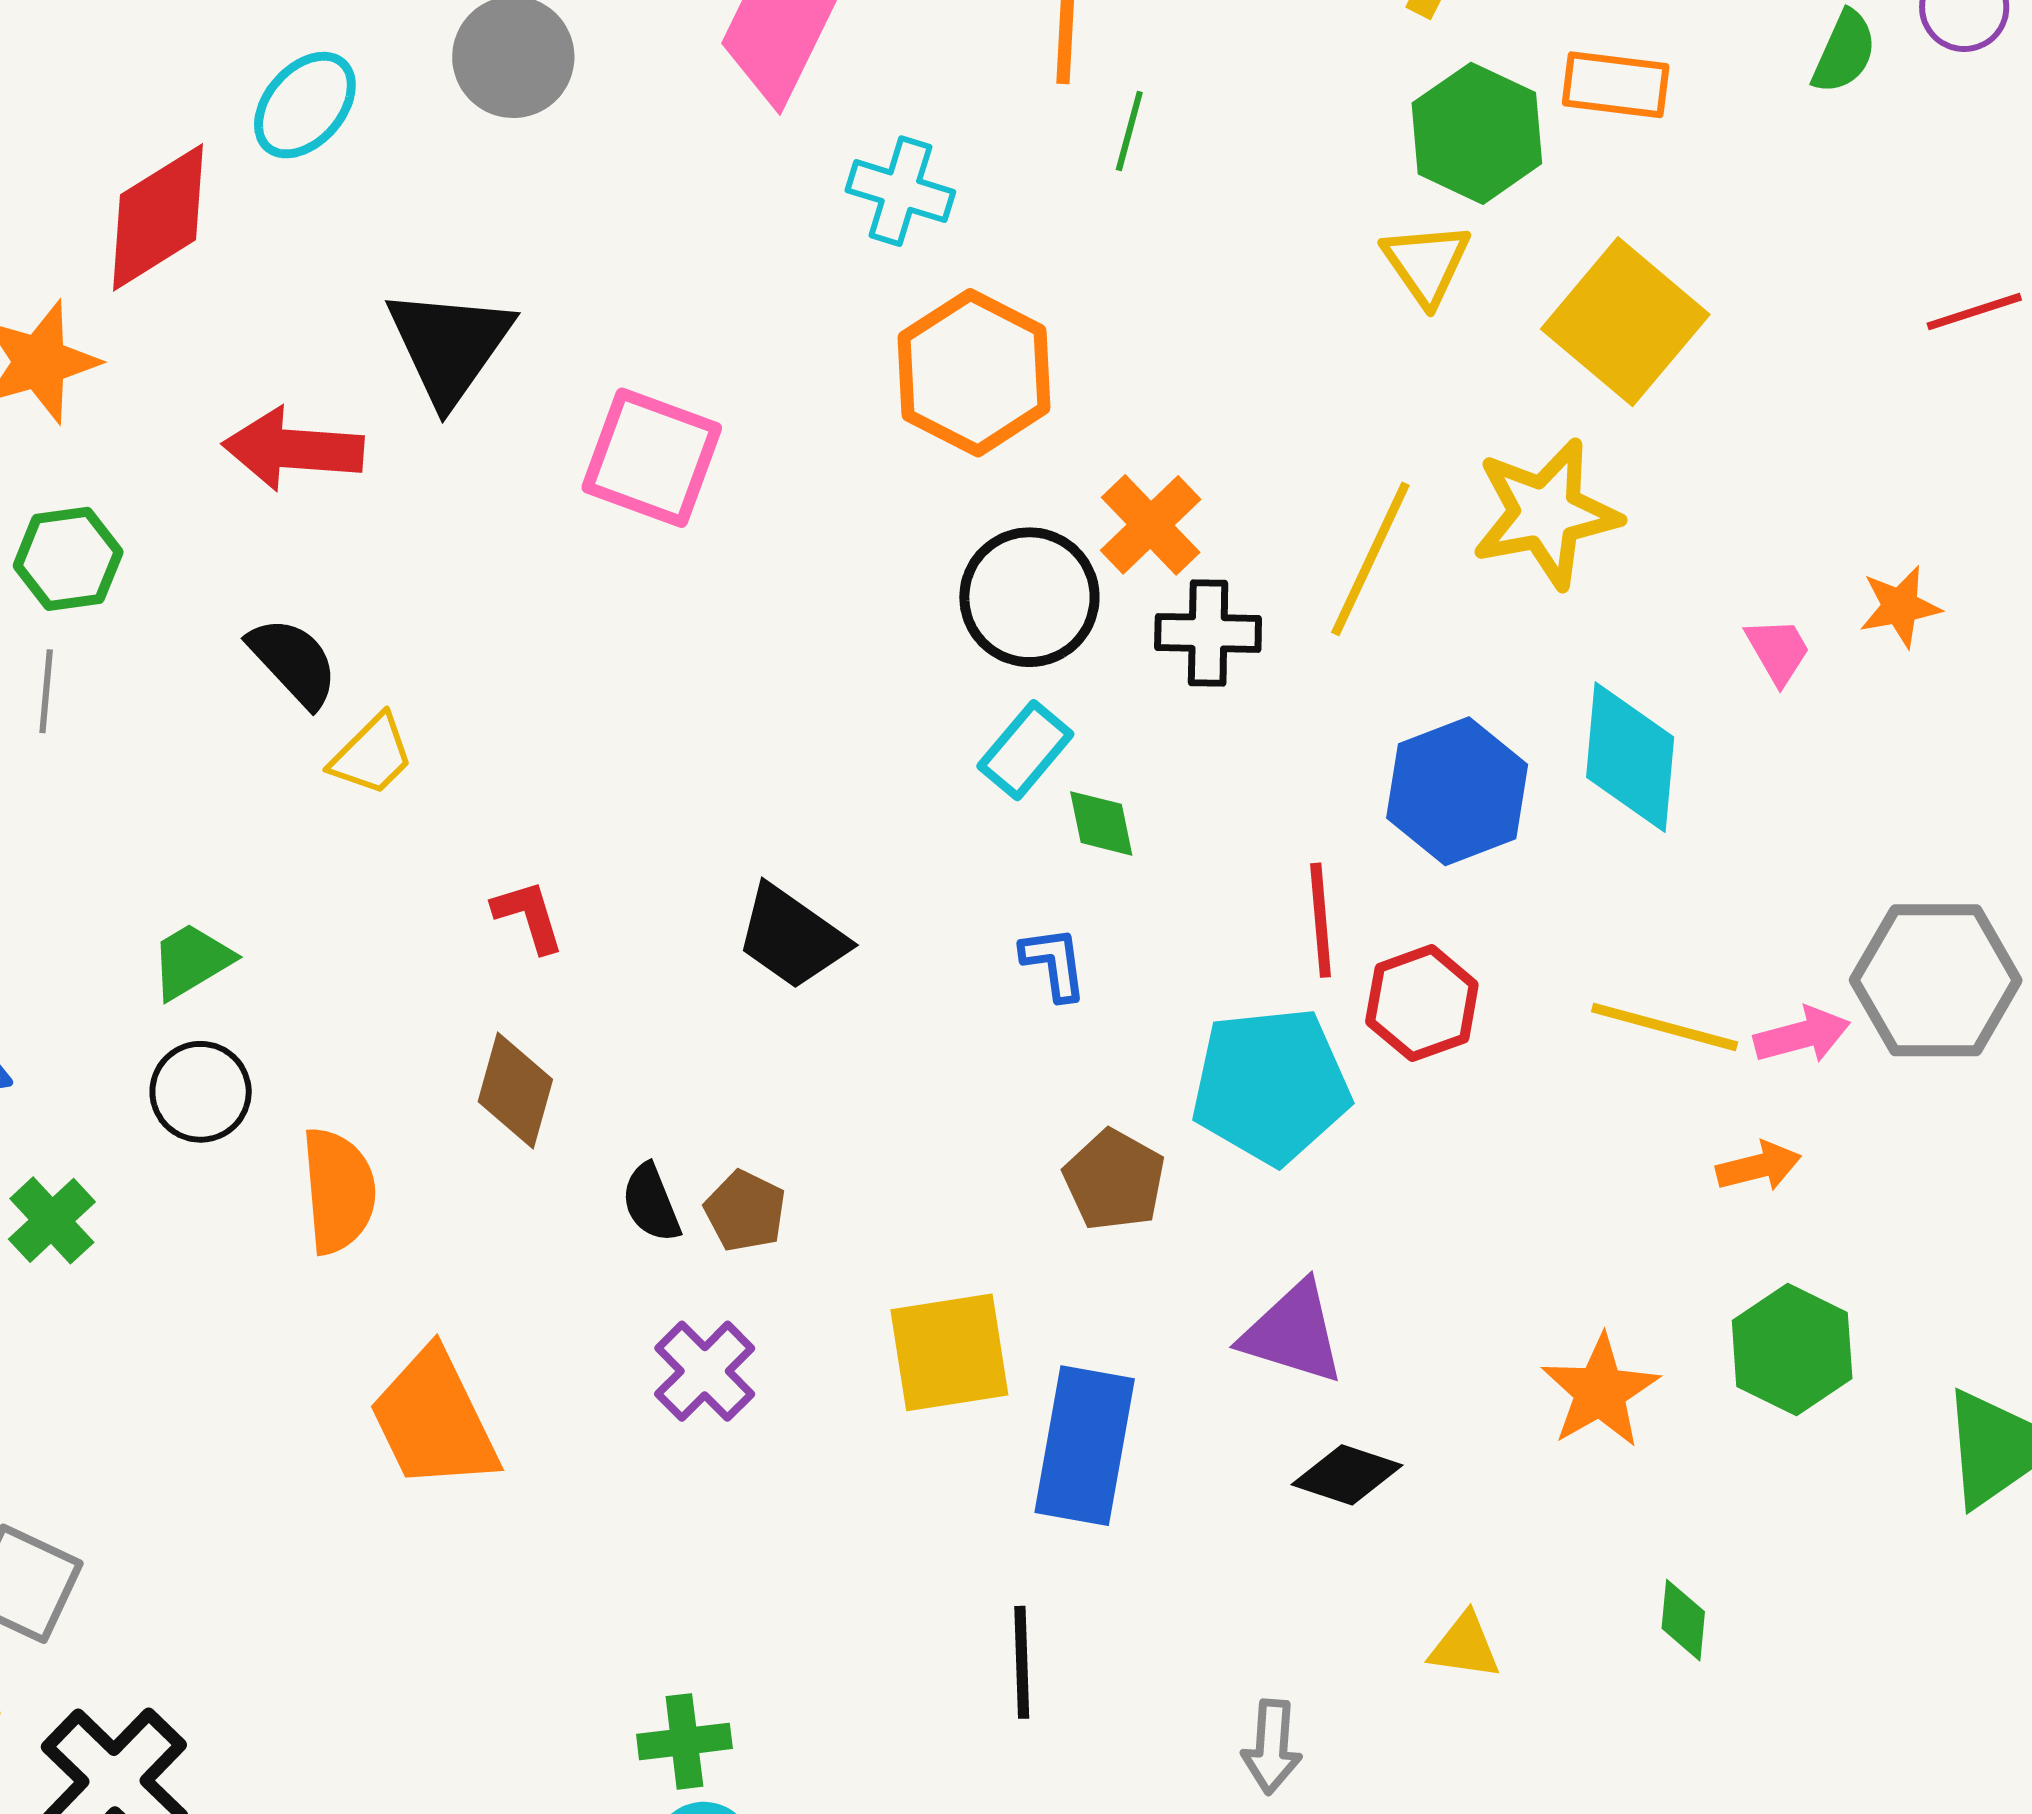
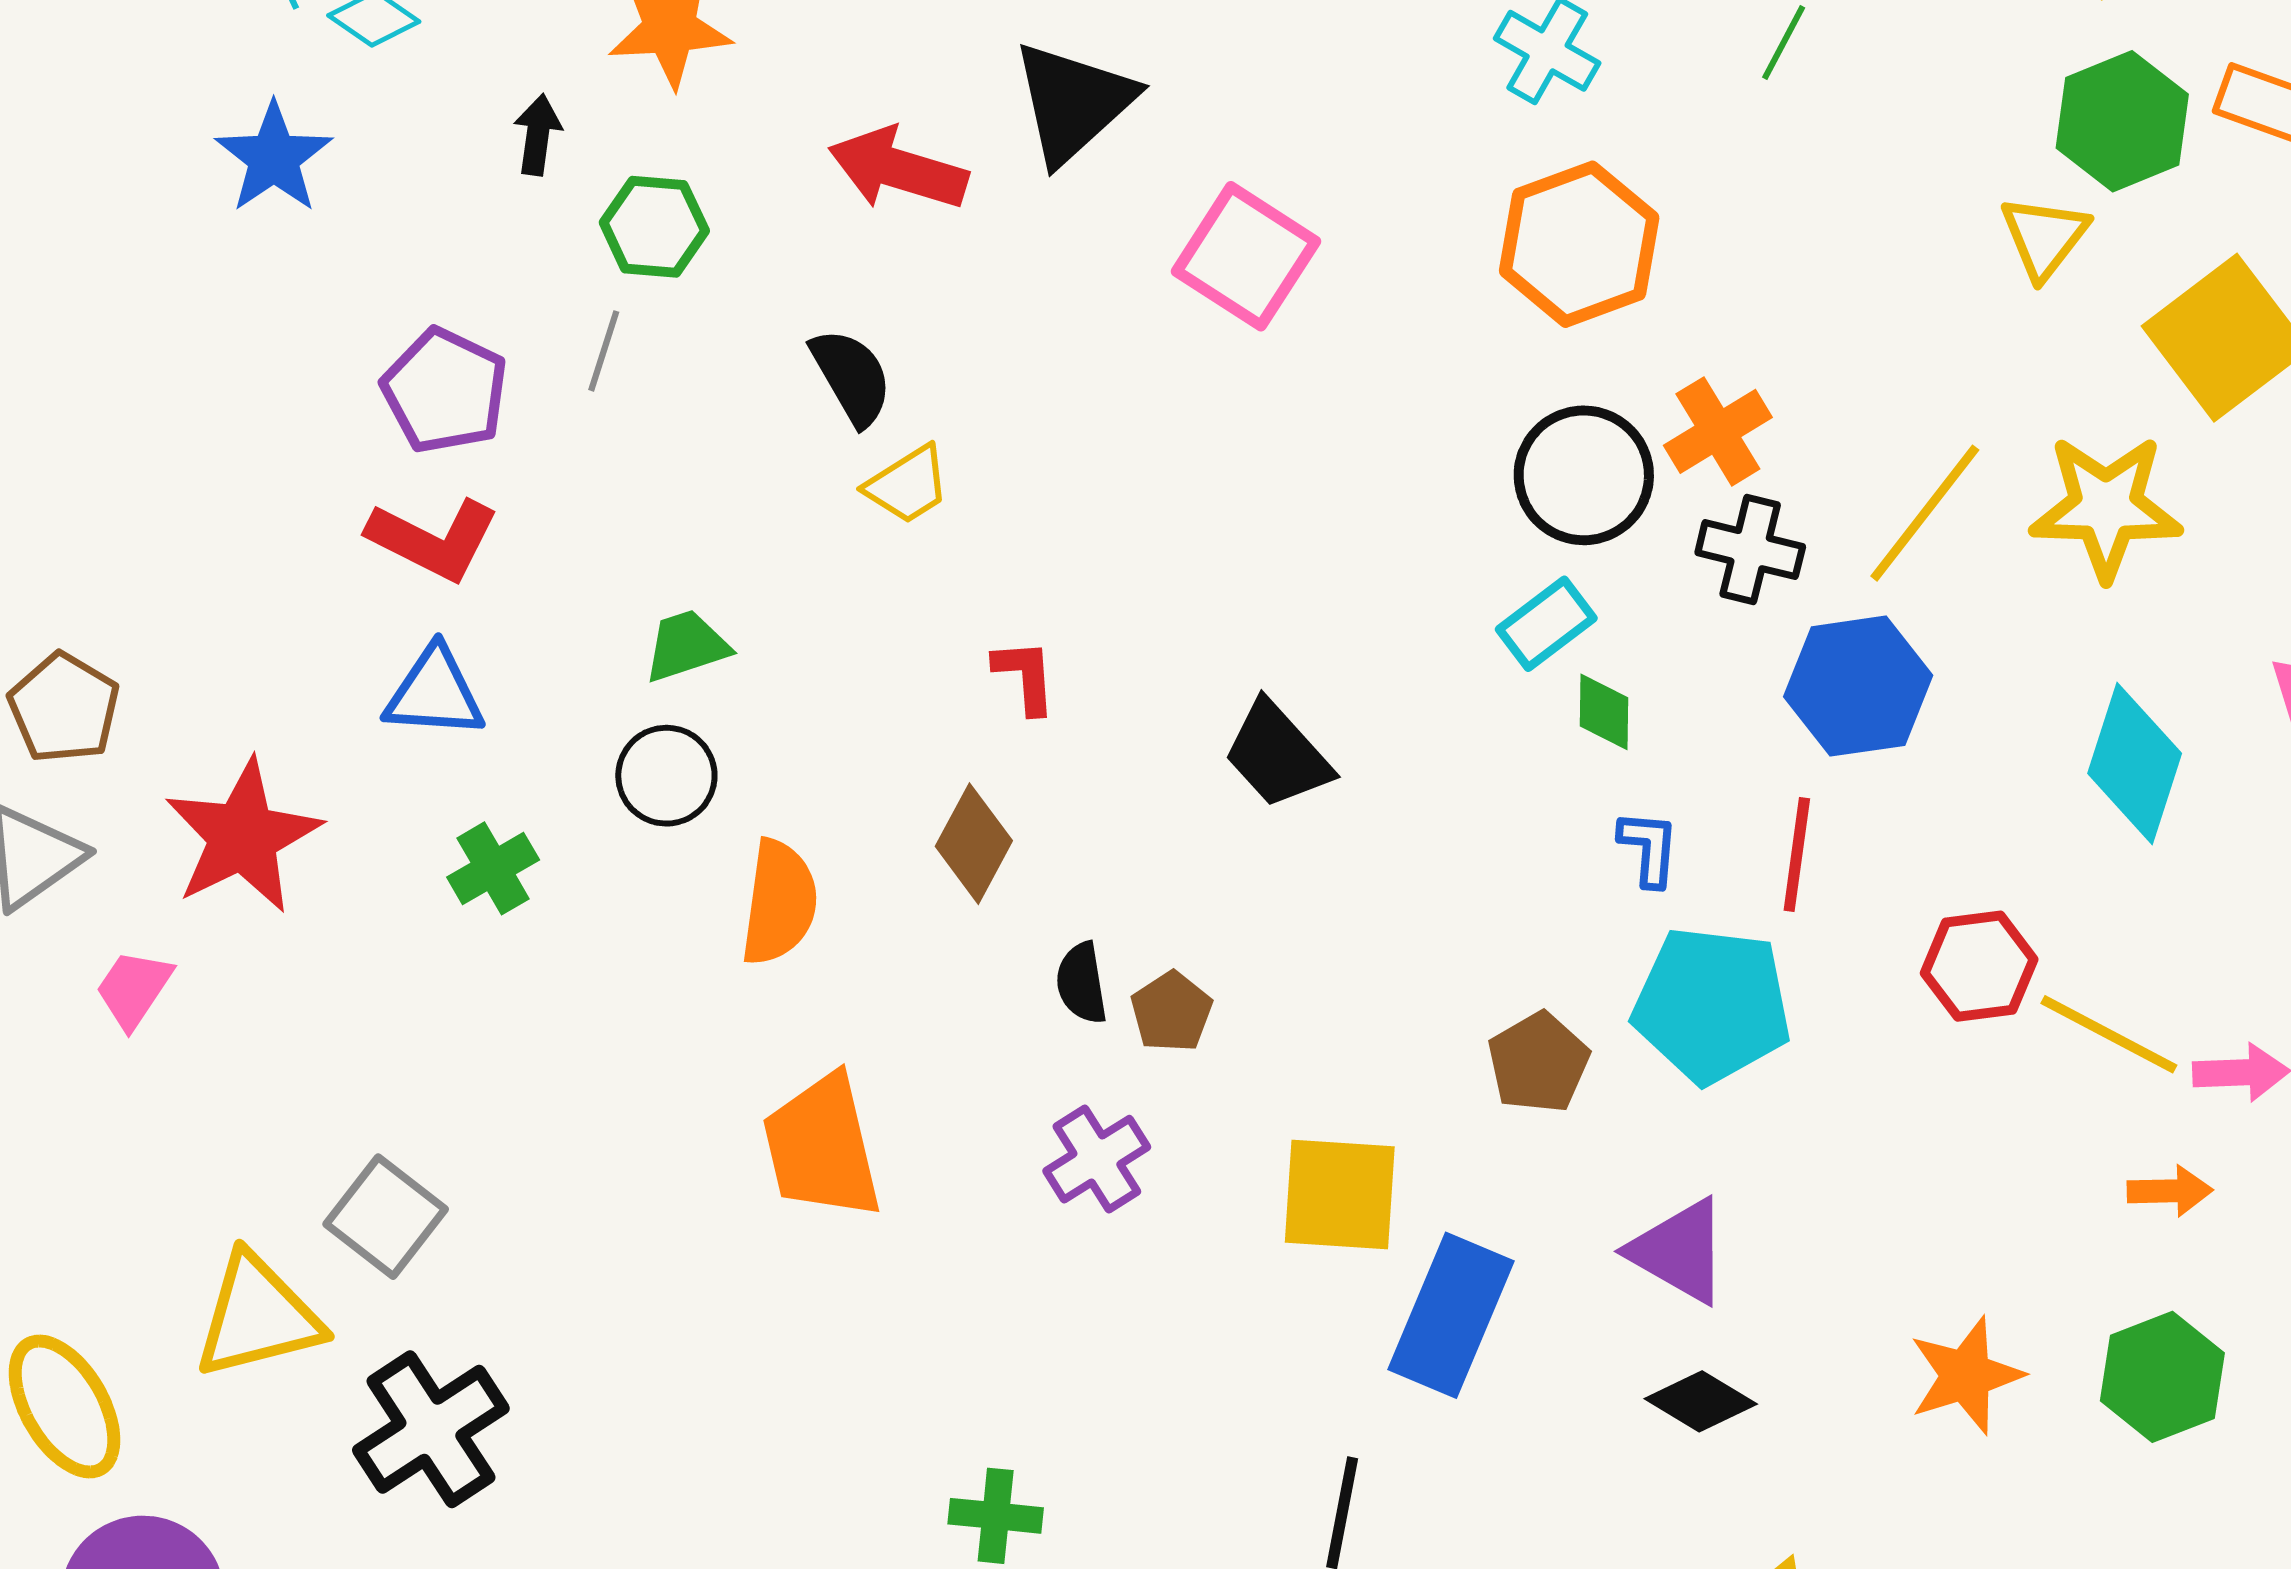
blue hexagon: (1457, 791) -> (1858, 686), moved
blue L-shape: (1054, 963) -> (1649, 848), moved
red hexagon: (1422, 1003) -> (1979, 966), moved

